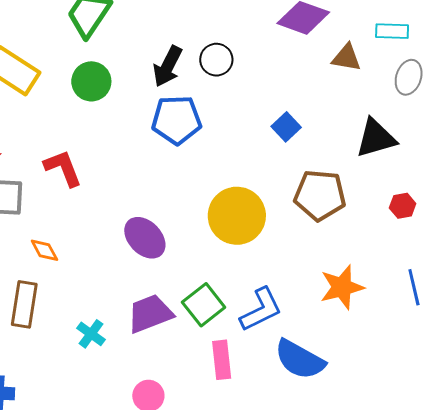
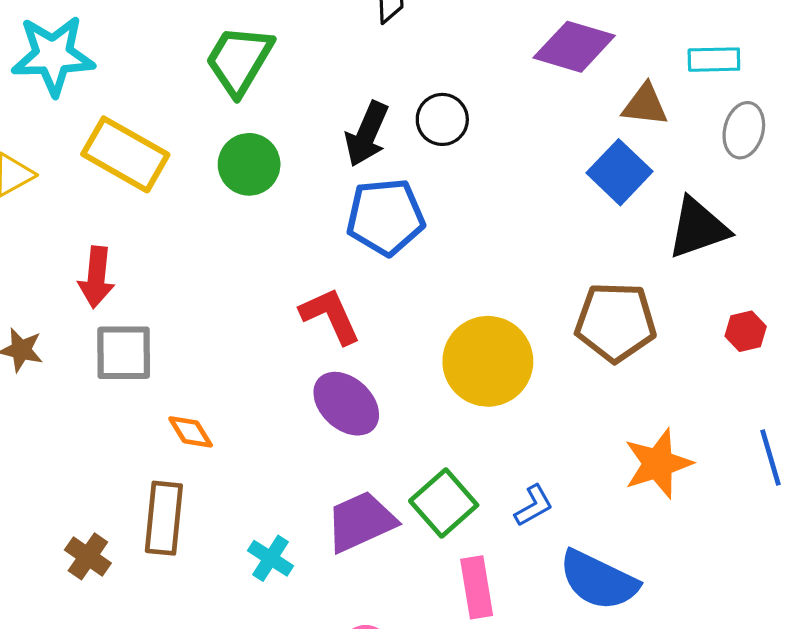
blue square: (286, 127) -> (619, 172), moved, size x1.4
red L-shape: (63, 168) -> (330, 316), moved
blue L-shape: (261, 310) -> (534, 506), size x0.6

